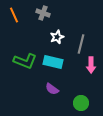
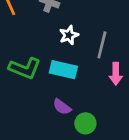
green circle: (81, 103) -> (85, 123), moved

